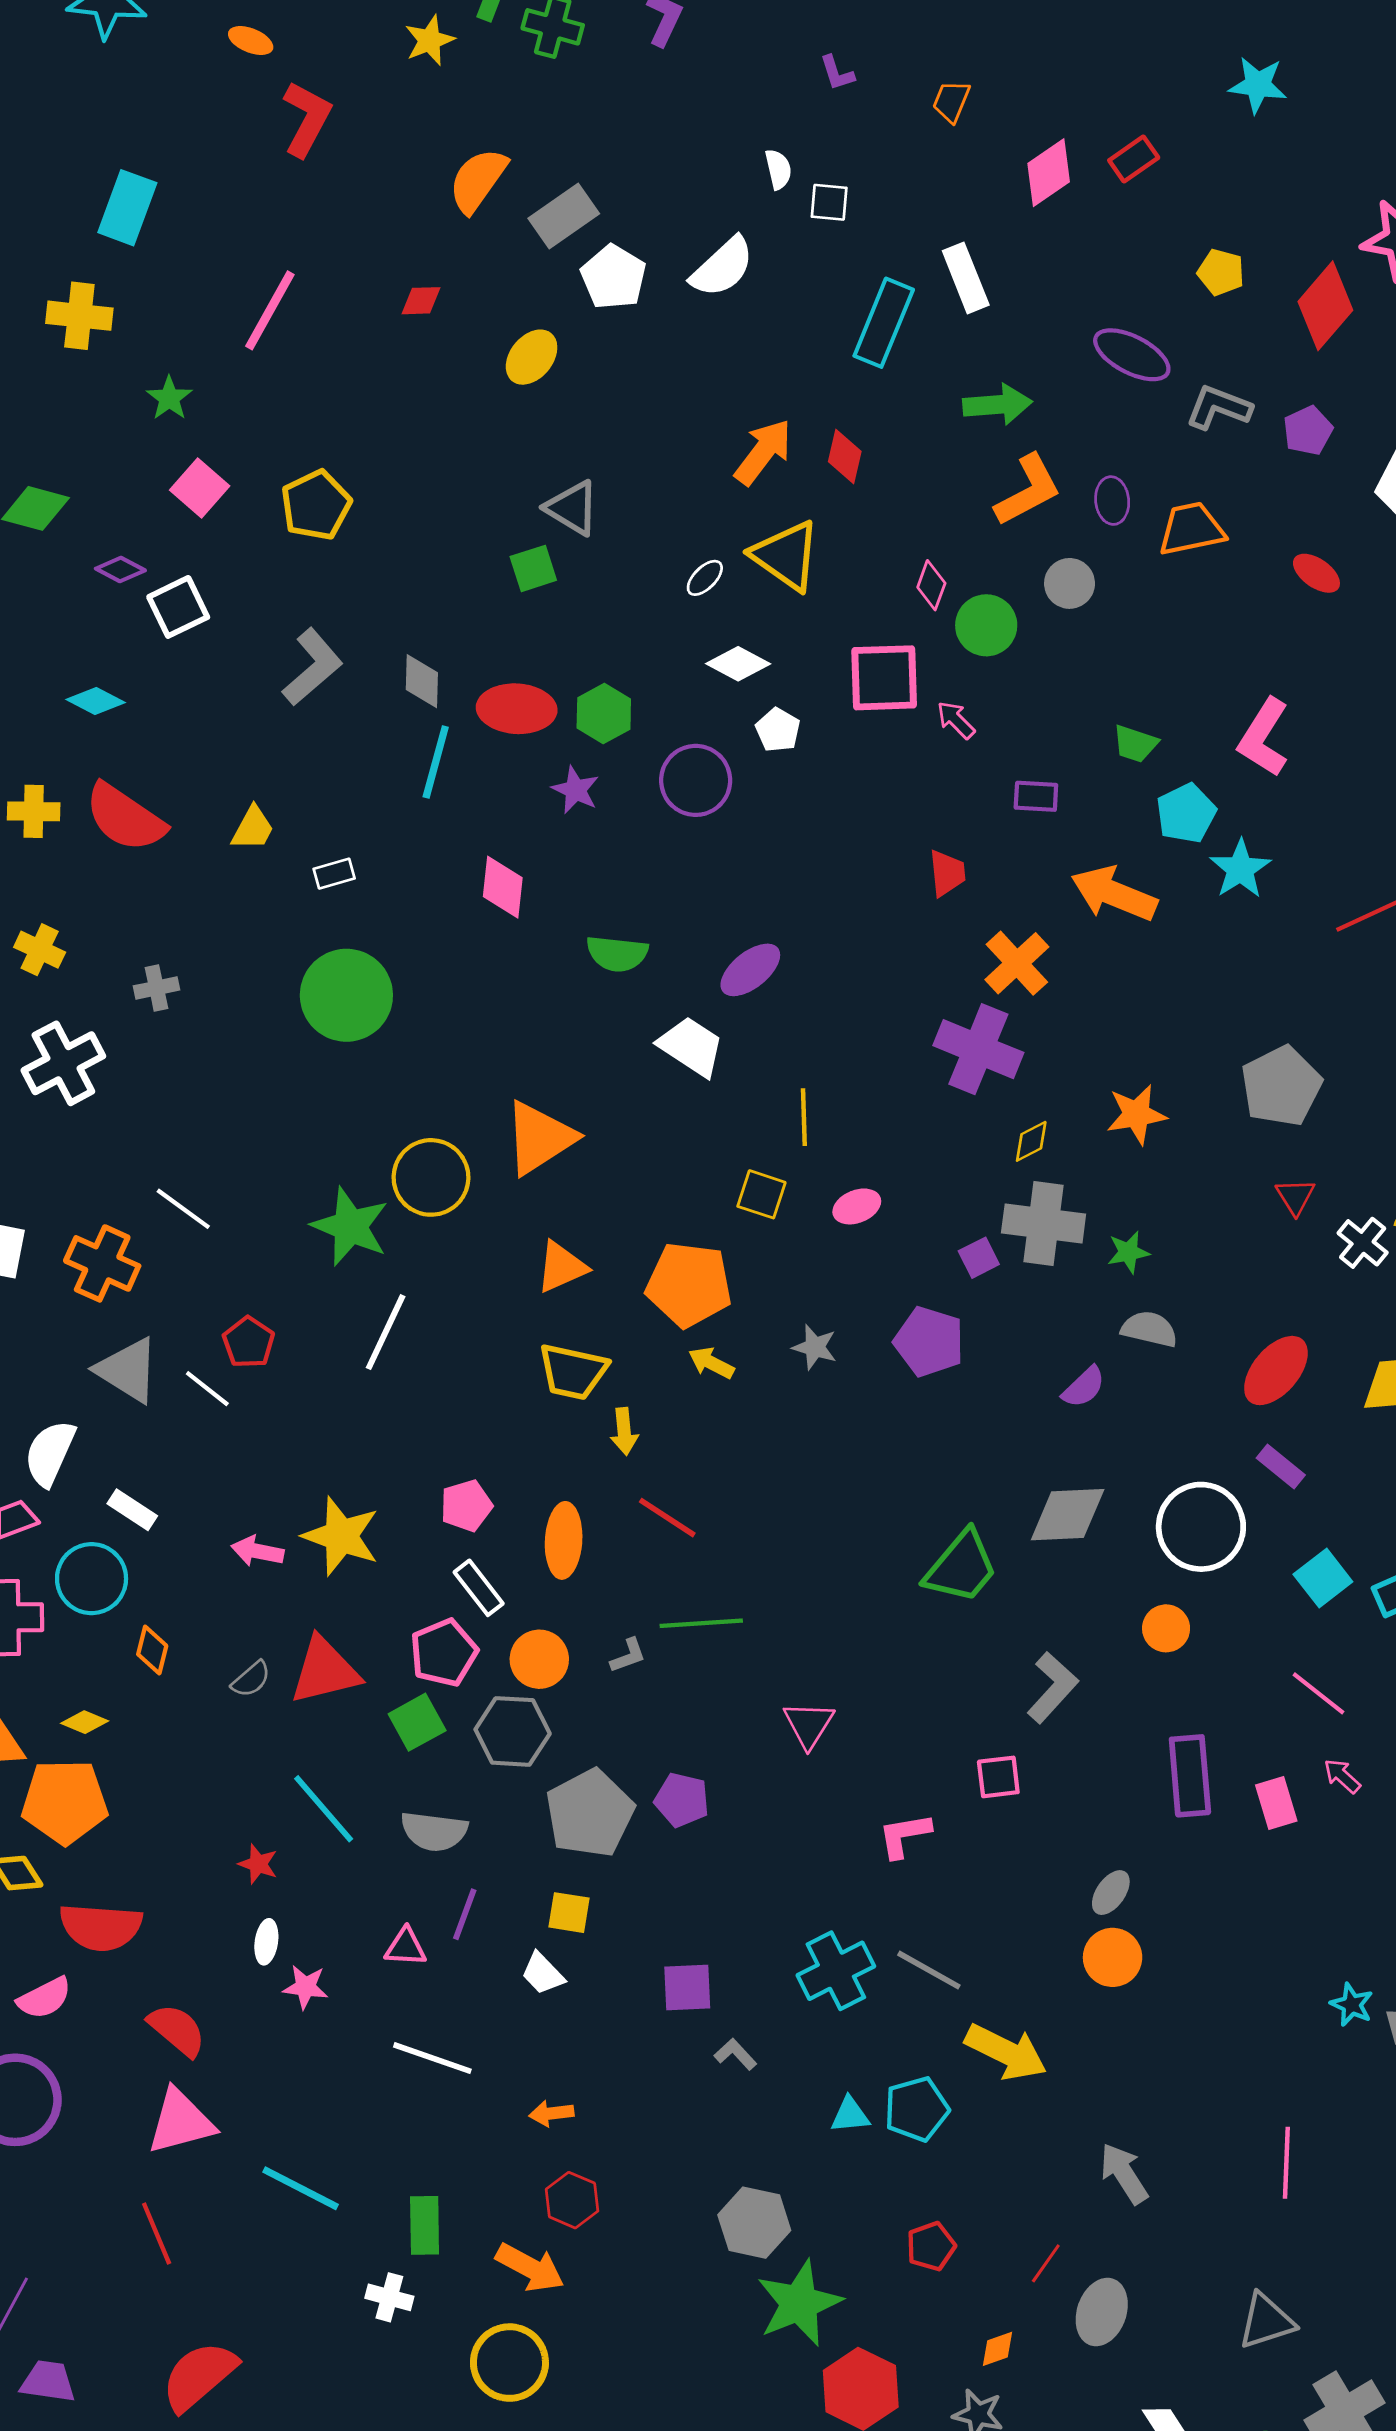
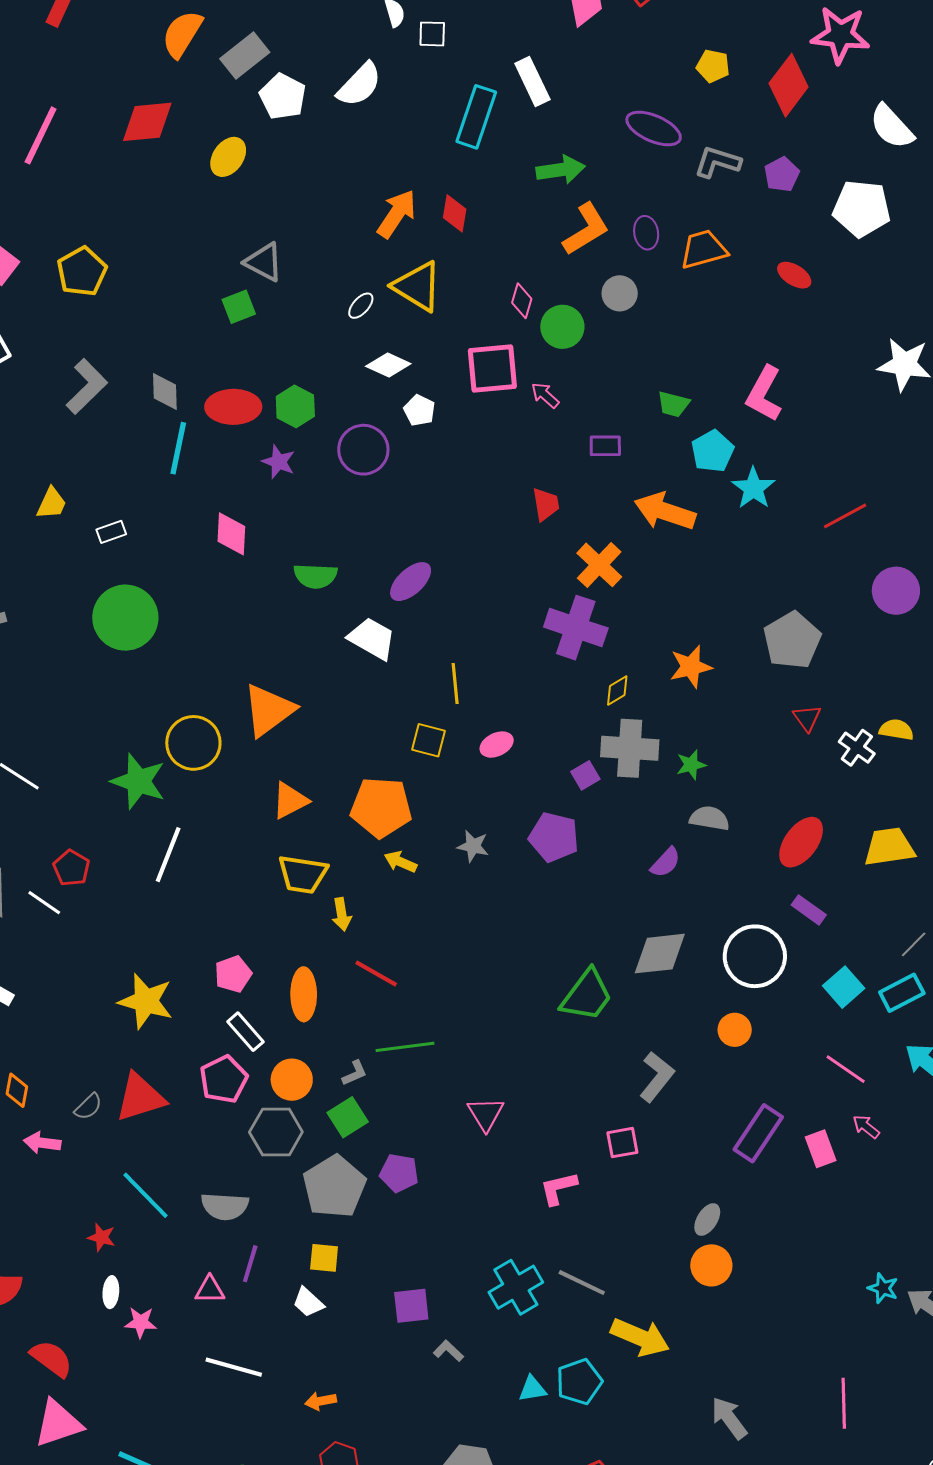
red diamond: (421, 301) -> (147, 122), size x1.8
pink arrow: (257, 1551) -> (42, 1143), moved
green square: (417, 1722) -> (348, 1117), moved
purple rectangle: (1190, 1776) -> (758, 1133), turned 42

